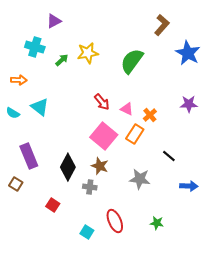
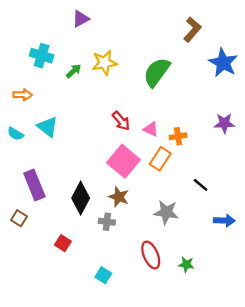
purple triangle: (54, 21) -> (81, 19), moved
orange cross: (150, 115) -> (178, 136), turned 32
red ellipse: (115, 221) -> (151, 255), moved

